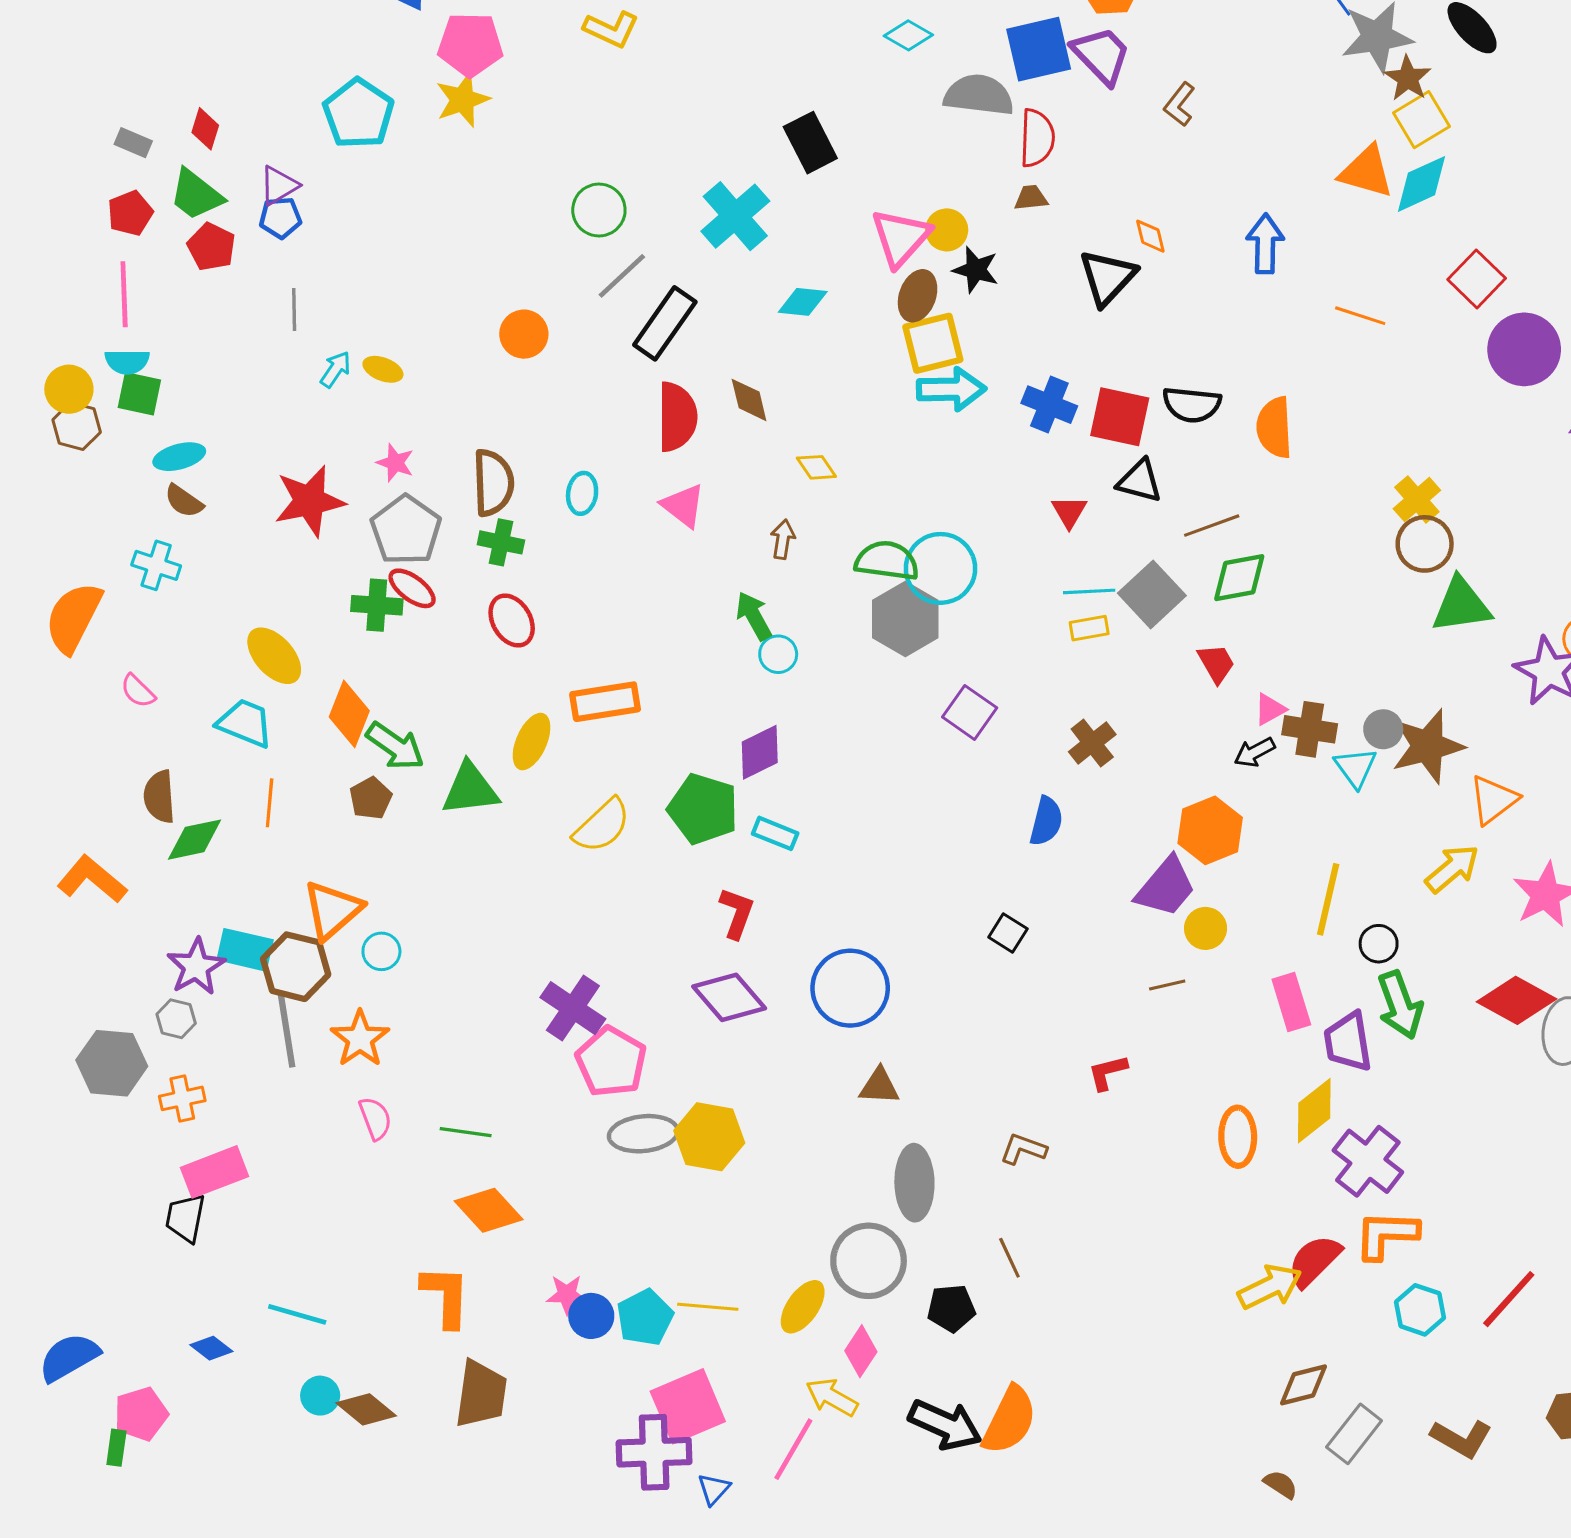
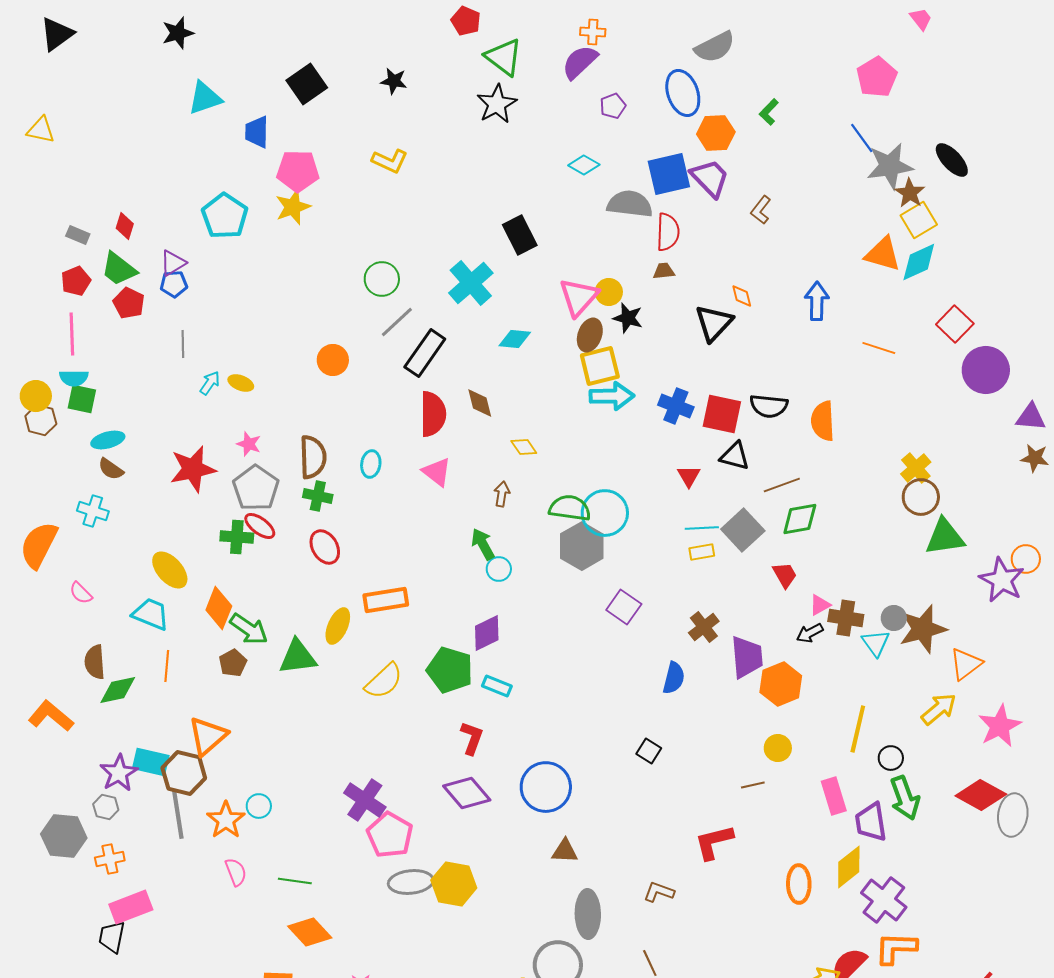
purple trapezoid: (1166, 887) -> (747, 657), moved, turned -45
cyan circle: (381, 951) -> (259, 806), moved
red L-shape: (1107, 1072) -> (714, 842), size x1.5

